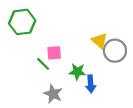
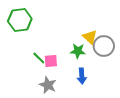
pink square: (54, 53) -> (51, 61), moved
green star: (77, 72) -> (78, 51), moved

